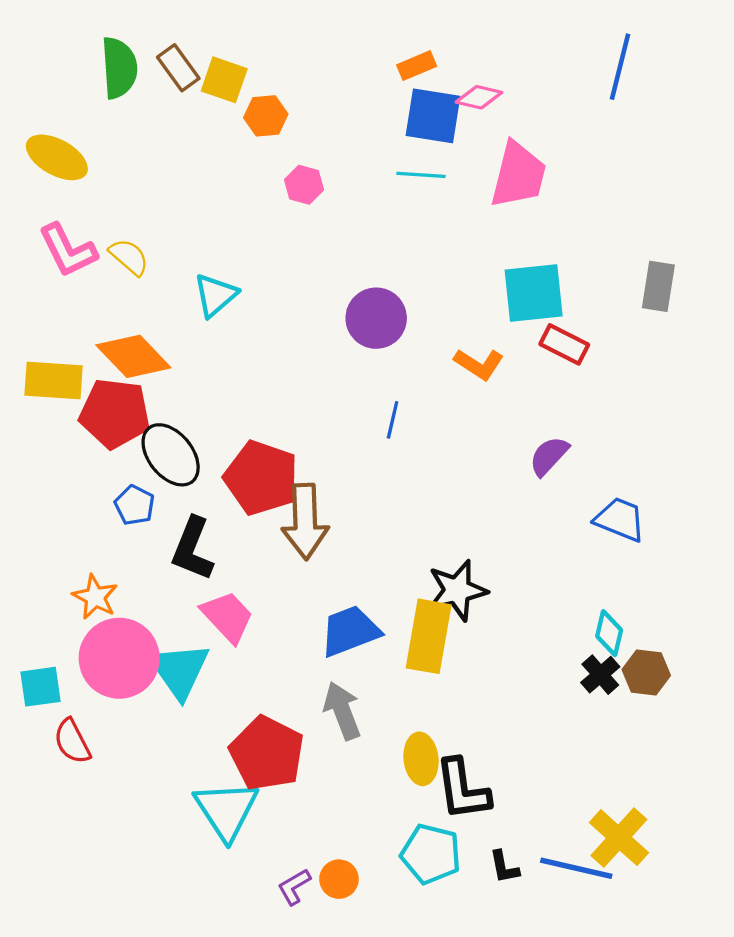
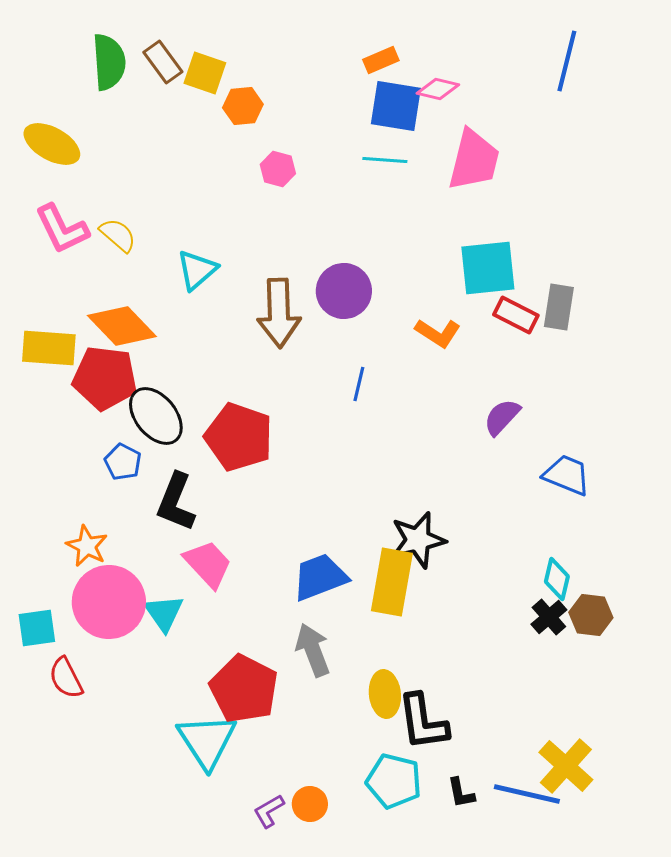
gray rectangle: (658, 286) -> (559, 307), moved
brown arrow: (305, 522) -> (279, 313), moved
cyan triangle: (179, 670) -> (164, 613), size x0.7

